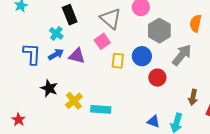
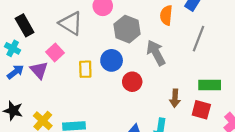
pink square: (102, 41) -> (55, 52), moved
gray arrow: (182, 55) -> (156, 53), turned -60
purple triangle: (77, 56) -> (39, 70), turned 42

